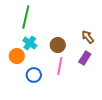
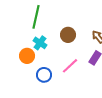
brown circle: (58, 45) -> (68, 35), moved
pink line: (60, 66) -> (70, 66), turned 36

